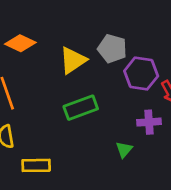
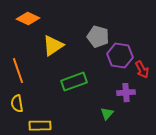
orange diamond: (20, 43) -> (28, 19), moved
yellow triangle: (73, 60) -> (53, 46), moved

